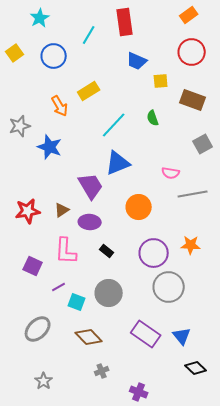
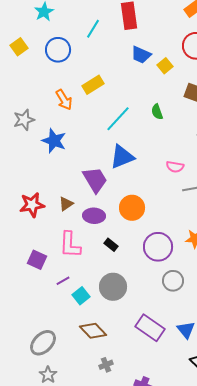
yellow square: (161, 81) -> (165, 66), moved, turned -35
orange circle: (139, 207) -> (132, 208), moved
gray circle: (169, 287) -> (173, 281), size x0.7
cyan square: (77, 302) -> (81, 296), turned 30
gray ellipse: (38, 329) -> (43, 343), moved

